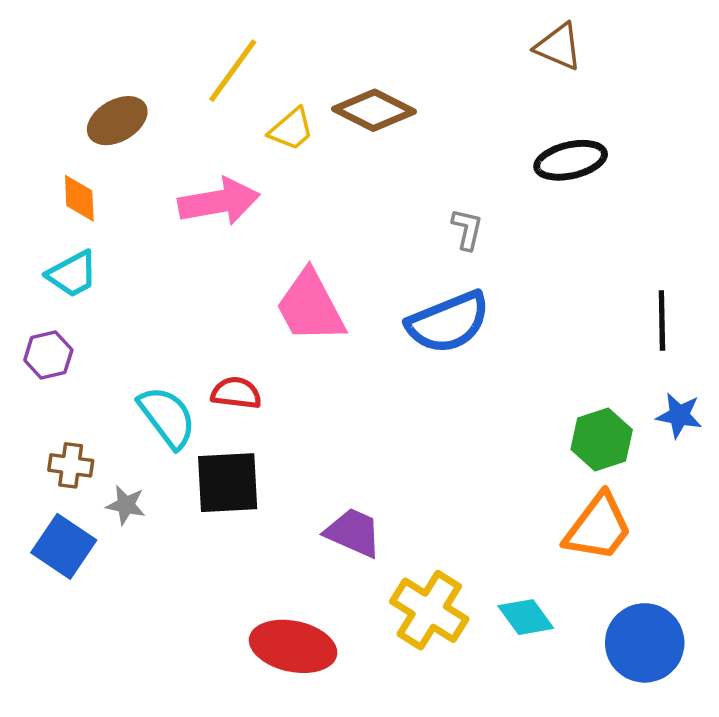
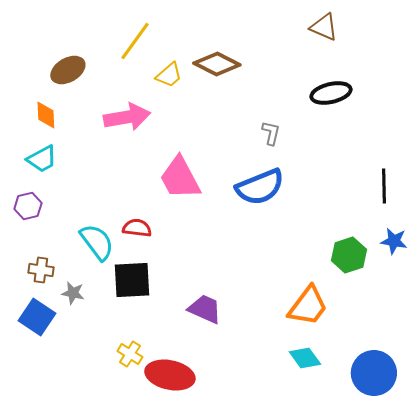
orange trapezoid: (598, 527) -> (308, 306), moved
yellow cross: (429, 610) -> (130, 354), moved, size x0.6

